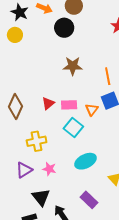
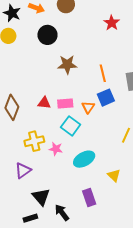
black circle: (64, 28) -> (47, 35), moved
red triangle: (48, 103) -> (44, 103), turned 48
pink star: (49, 169) -> (56, 149), moved
purple rectangle: (89, 200) -> (89, 198), turned 30

